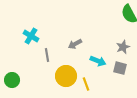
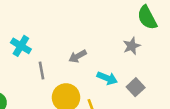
gray star: (123, 47) -> (132, 46), moved
gray square: (120, 68) -> (136, 87), turned 32

